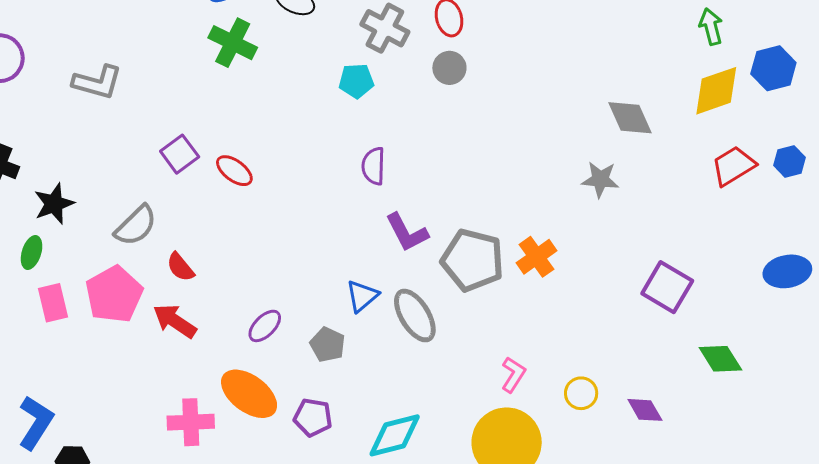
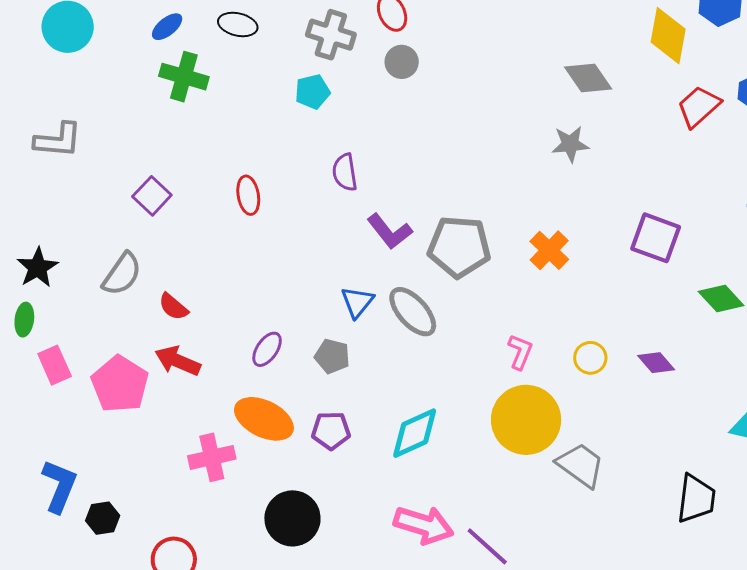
yellow diamond: (716, 91) -> (668, 36), turned -50
red ellipse: (234, 171) -> (248, 195), moved, turned 54
orange cross: (536, 257) -> (549, 250), moved
pink pentagon: (114, 294) -> (120, 384), moved

